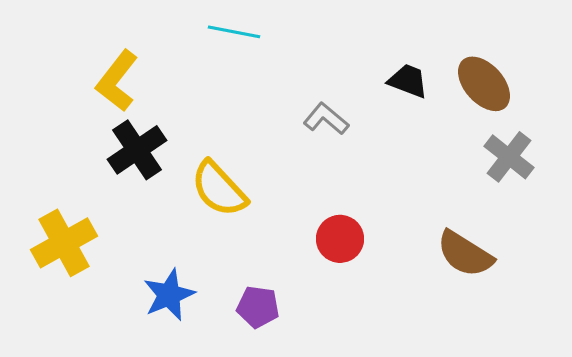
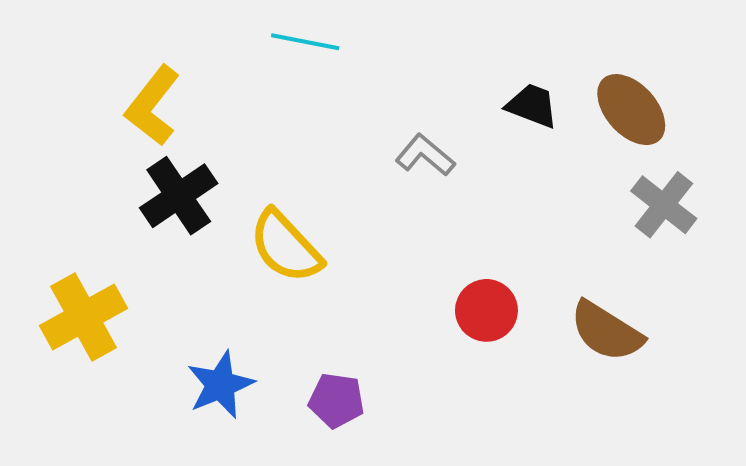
red circle: (340, 239) -> (486, 310), moved

